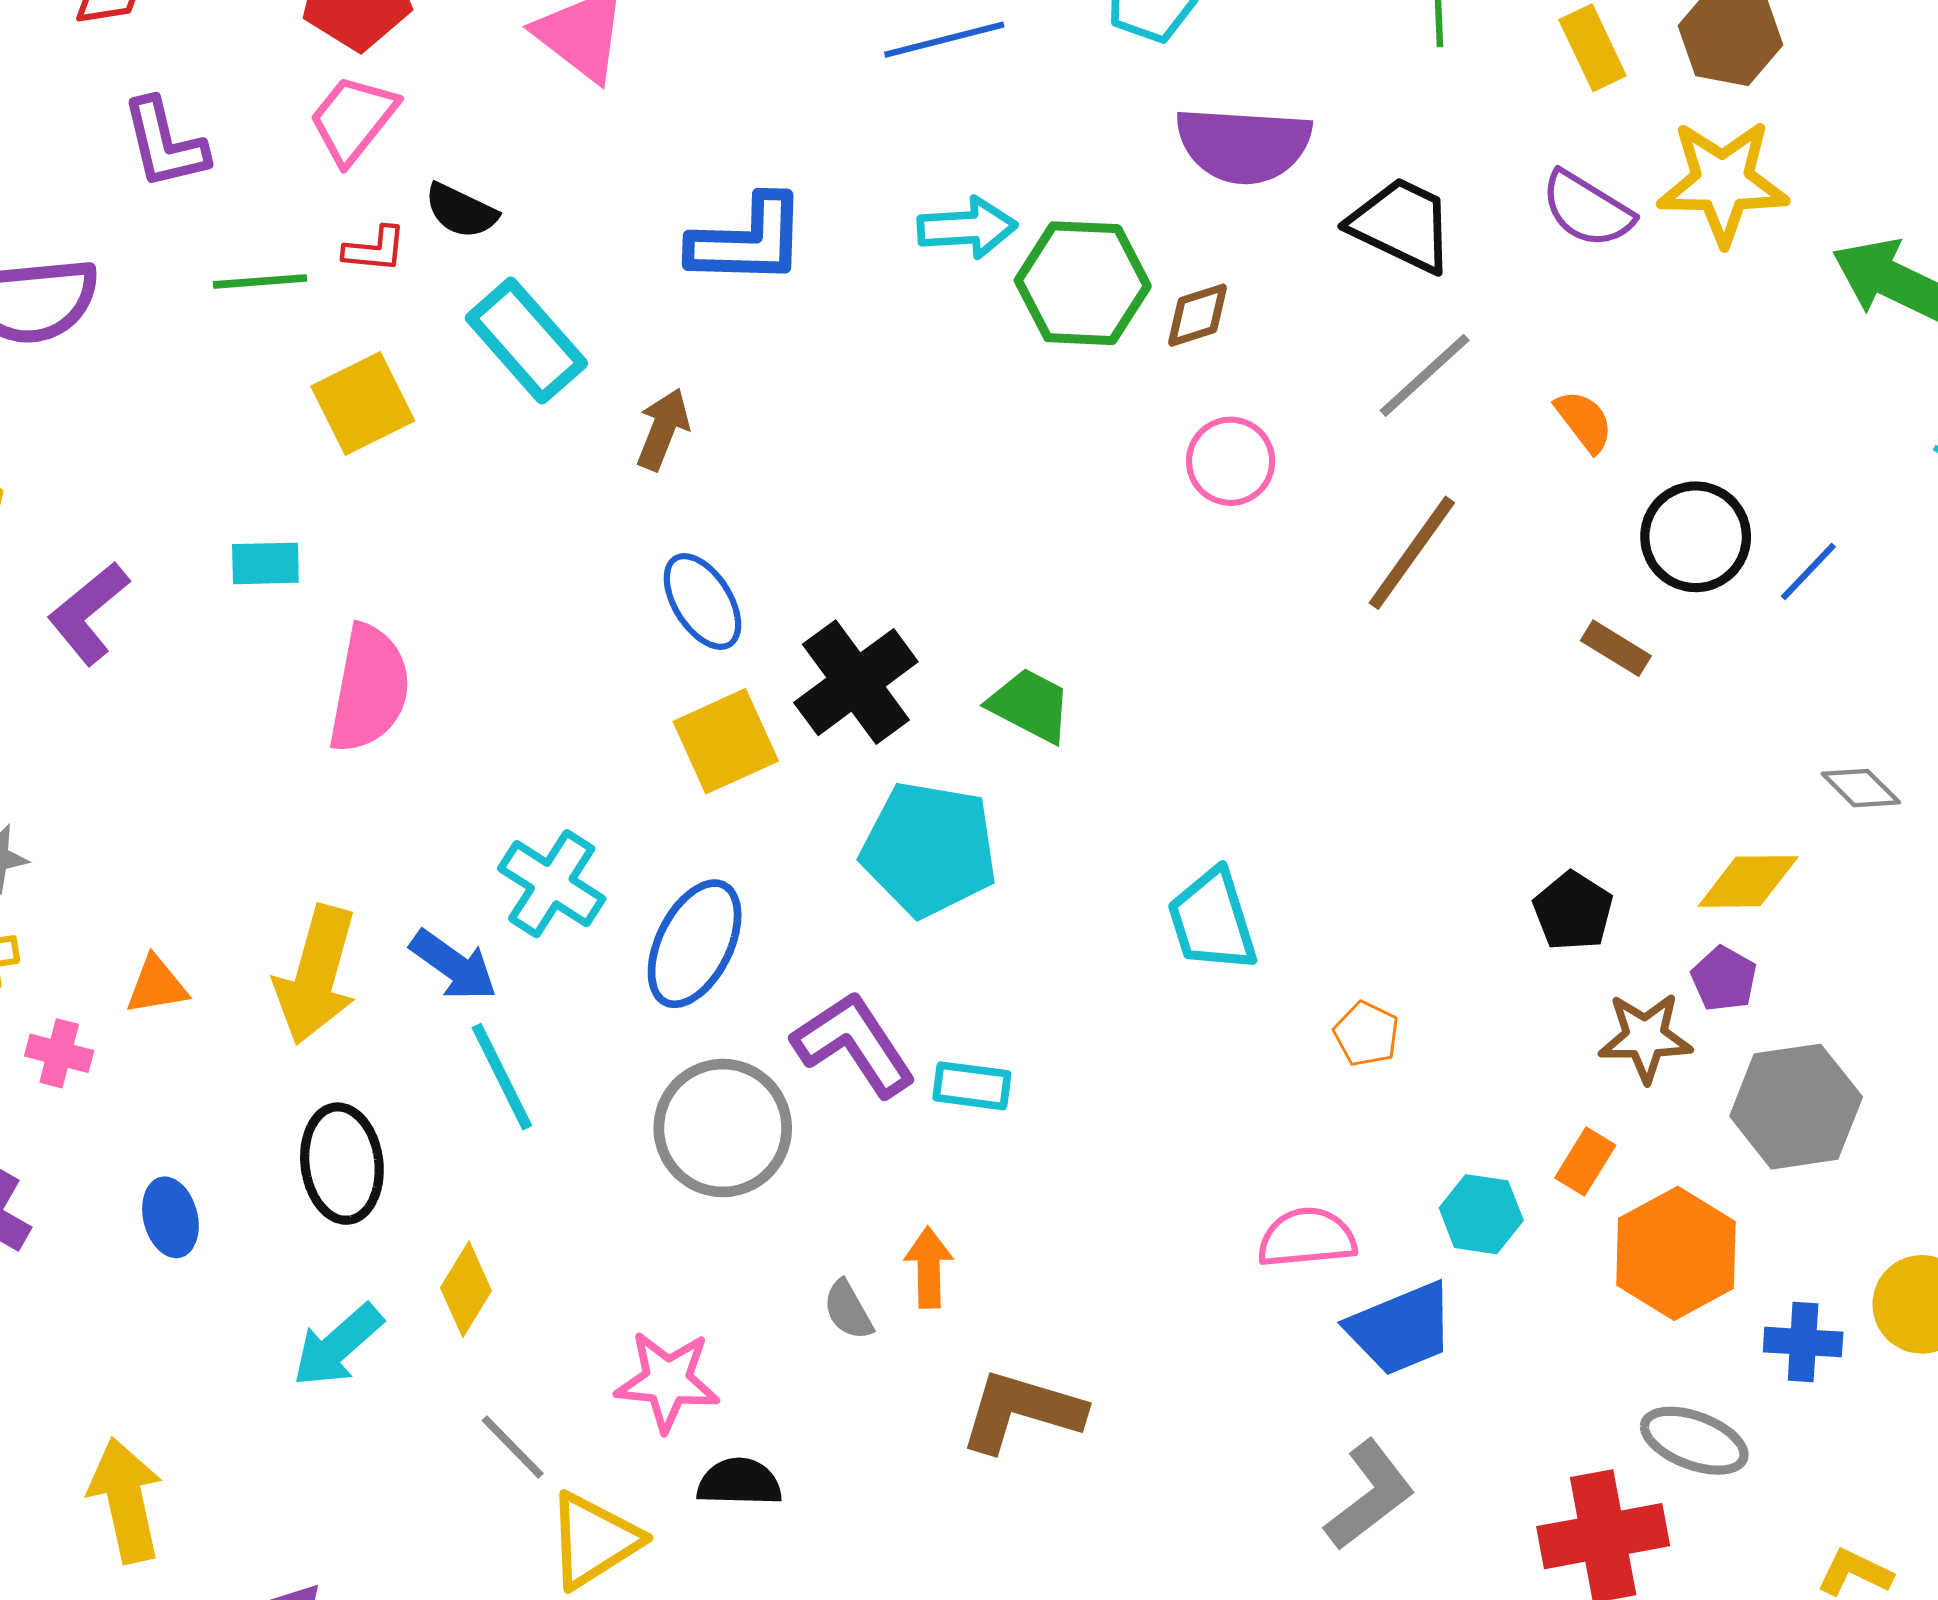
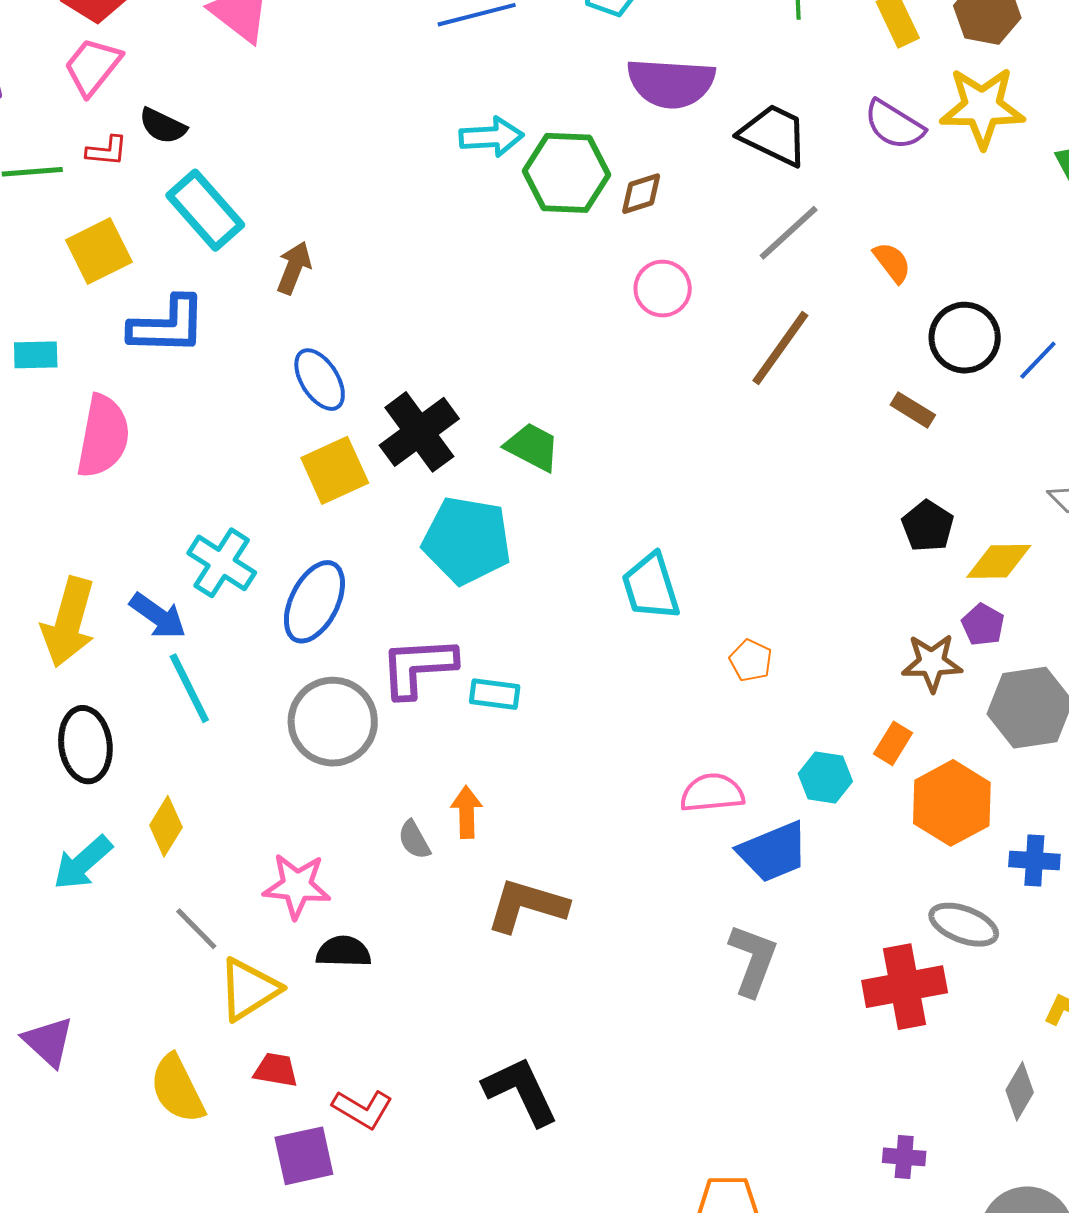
blue L-shape: (748, 241) -> (167, 325), moved
black pentagon: (1573, 911) -> (928, 526), moved
purple L-shape: (854, 1044) -> (418, 667), turned -60
gray L-shape: (1370, 1495) -> (753, 960), turned -32

